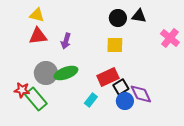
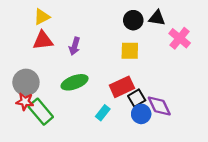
yellow triangle: (37, 15) -> (42, 17), turned -42
pink cross: (170, 38) -> (180, 38), moved
gray circle: (46, 73) -> (26, 82), moved

